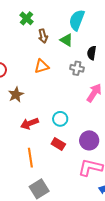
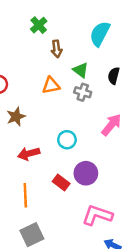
green triangle: (66, 40) -> (81, 70), moved
gray cross: (77, 68) -> (83, 92), moved
cyan circle: (60, 119) -> (67, 140), moved
purple circle: (89, 140) -> (86, 173), moved

